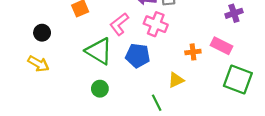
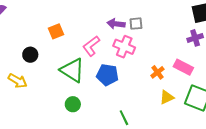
black circle: (42, 33) -> (30, 55), moved
orange cross: (193, 52) -> (157, 72), turned -32
yellow triangle: (176, 80) -> (167, 97), moved

